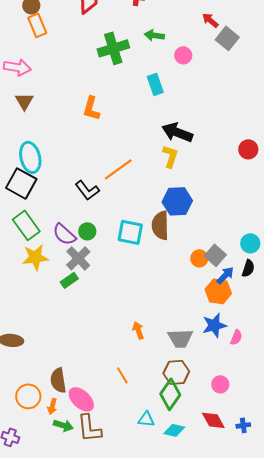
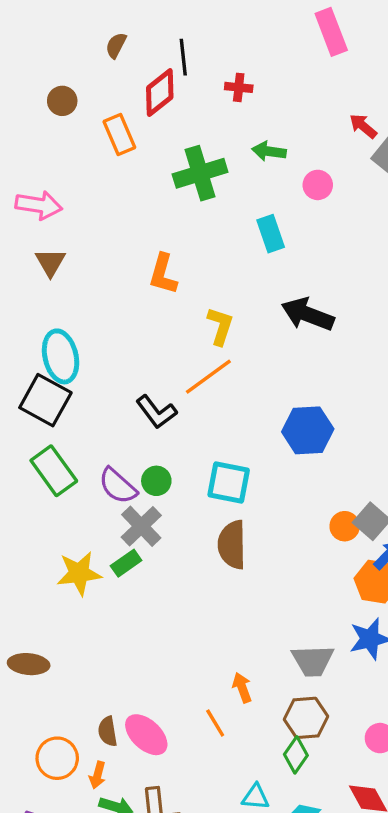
orange rectangle: (37, 25) -> (119, 134), moved
yellow L-shape: (170, 156) -> (220, 326), moved
brown semicircle: (160, 225) -> (232, 545), moved
yellow star: (35, 257) -> (79, 573), moved
orange arrow: (138, 330) -> (242, 688), moved
brown semicircle: (58, 380) -> (108, 731), size x0.7
green diamond: (170, 394) -> (296, 755), size x0.7
pink ellipse: (81, 399) -> (146, 735), moved

